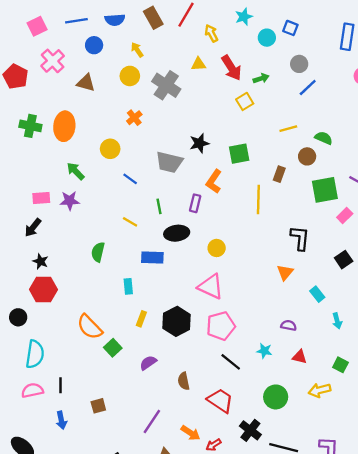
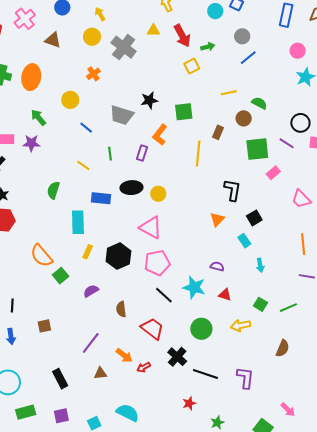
black ellipse: (177, 233) -> (131, 188), moved
black square: (344, 260) -> (254, 218), moved
cyan rectangle: (128, 286) -> (78, 222), size x1.6
cyan star: (264, 351) -> (194, 287), size x1.6

